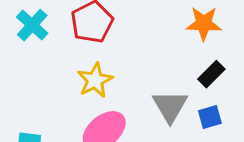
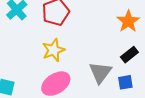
orange star: (204, 24) -> (128, 21), turned 30

